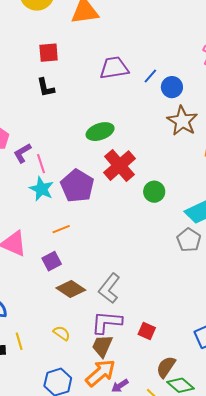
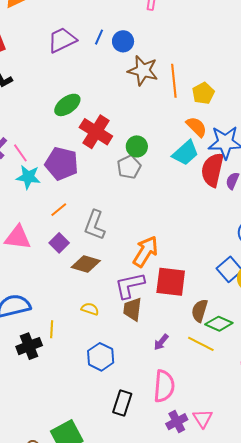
gray pentagon: (189, 240) -> (129, 167), moved, turned 30
gray L-shape: (109, 288) -> (95, 225), moved
red square: (147, 331) -> (171, 282), size x1.8
yellow line: (19, 341) -> (52, 329), turned 36
orange arrow: (100, 373) -> (146, 251), moved

